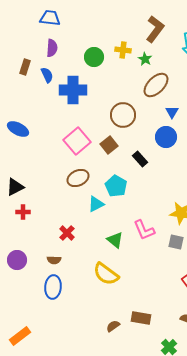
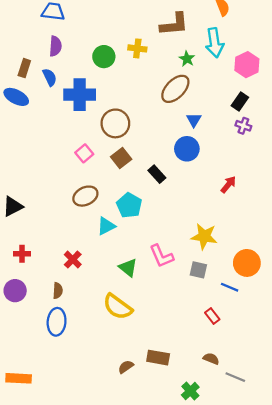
brown L-shape: (155, 29) -> (174, 24), turned 48
green star: (145, 59) -> (187, 59), moved
brown circle: (123, 115) -> (115, 123), moved
blue ellipse: (18, 129) -> (16, 97), moved
pink square: (77, 141) -> (84, 153), size x0.6
red cross: (23, 212) -> (22, 254), moved
brown semicircle: (54, 260) -> (58, 291), turned -88
orange rectangle: (20, 336) -> (19, 378), turned 40

